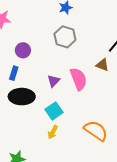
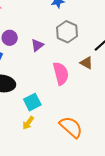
gray hexagon: (65, 37) -> (67, 32), moved
purple triangle: (54, 81) -> (37, 45), moved

